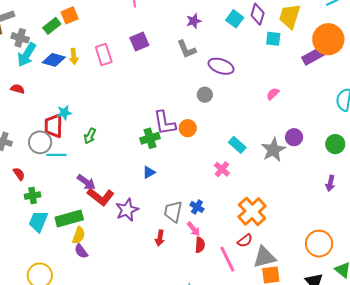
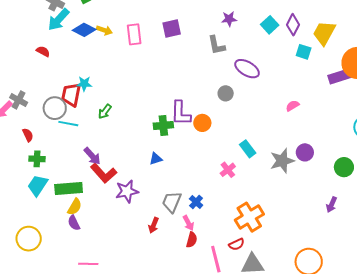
yellow arrow: (74, 56) -> (104, 30), turned -77

